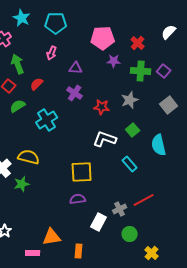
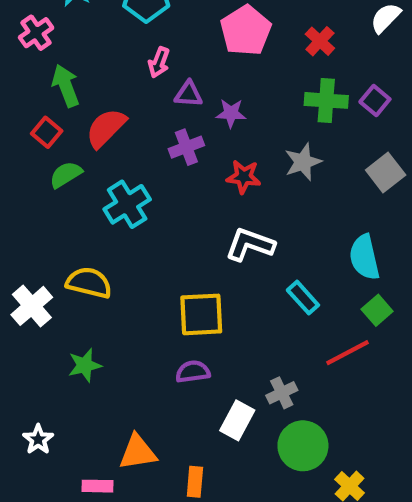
pink pentagon: (103, 38) -> (246, 31), turned -30
pink arrow: (52, 53) -> (159, 62), moved
purple star: (114, 61) -> (231, 113), moved
red semicircle: (37, 84) -> (106, 128), size x1.5
purple cross: (75, 93) -> (186, 147), turned 35
green square: (133, 130) -> (377, 310), moved
green star: (22, 184) -> (85, 365), moved
red line: (144, 200) -> (347, 353), moved
green circle: (130, 234) -> (303, 446), size x1.5

